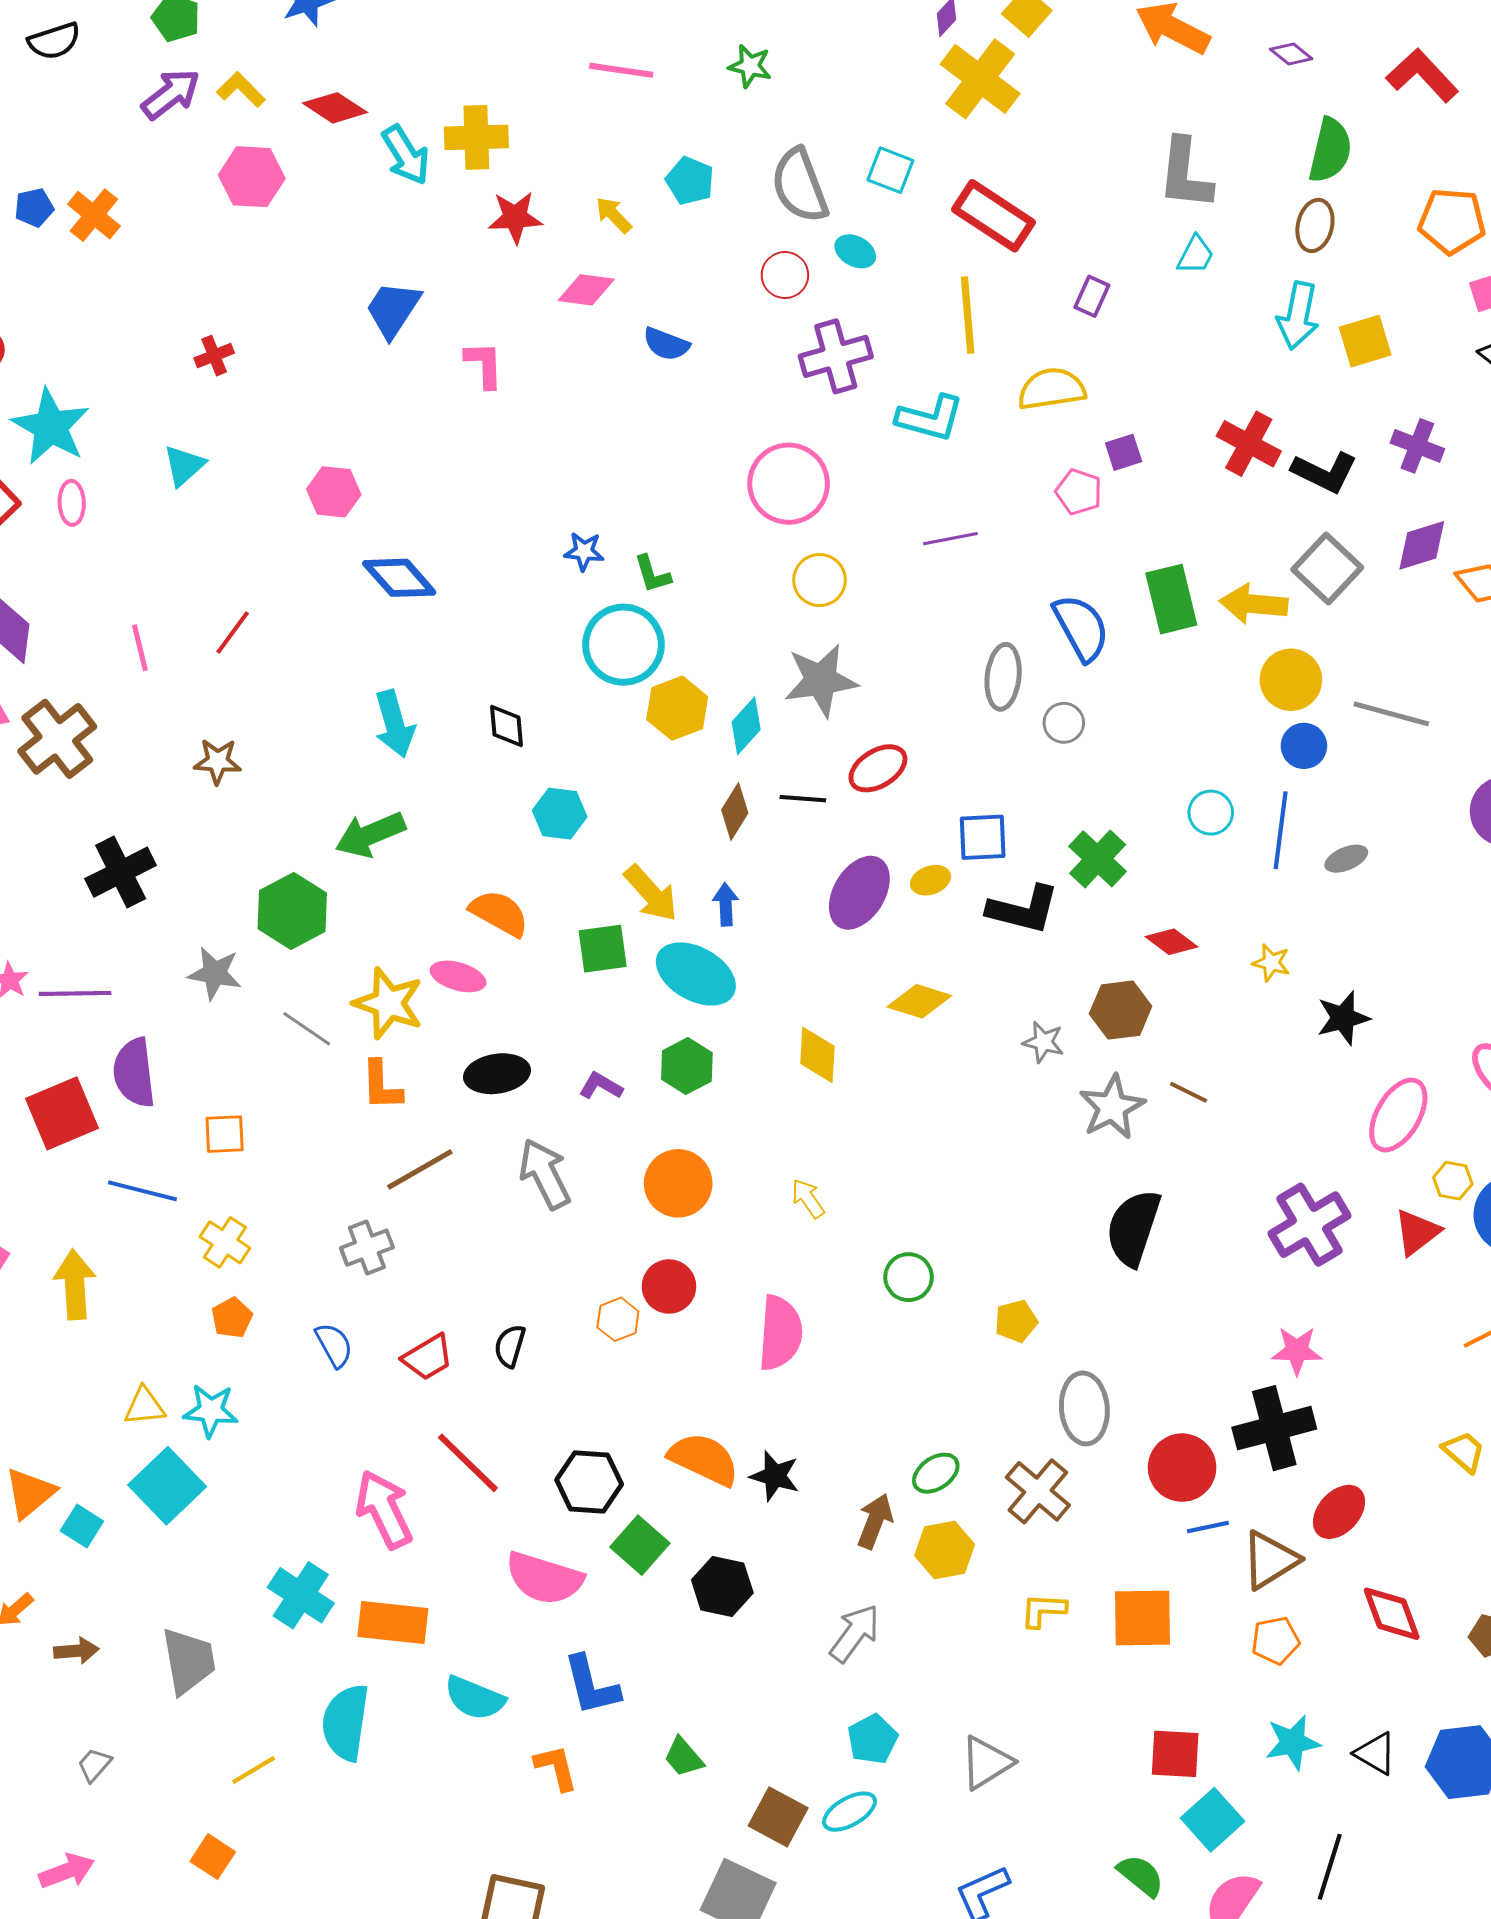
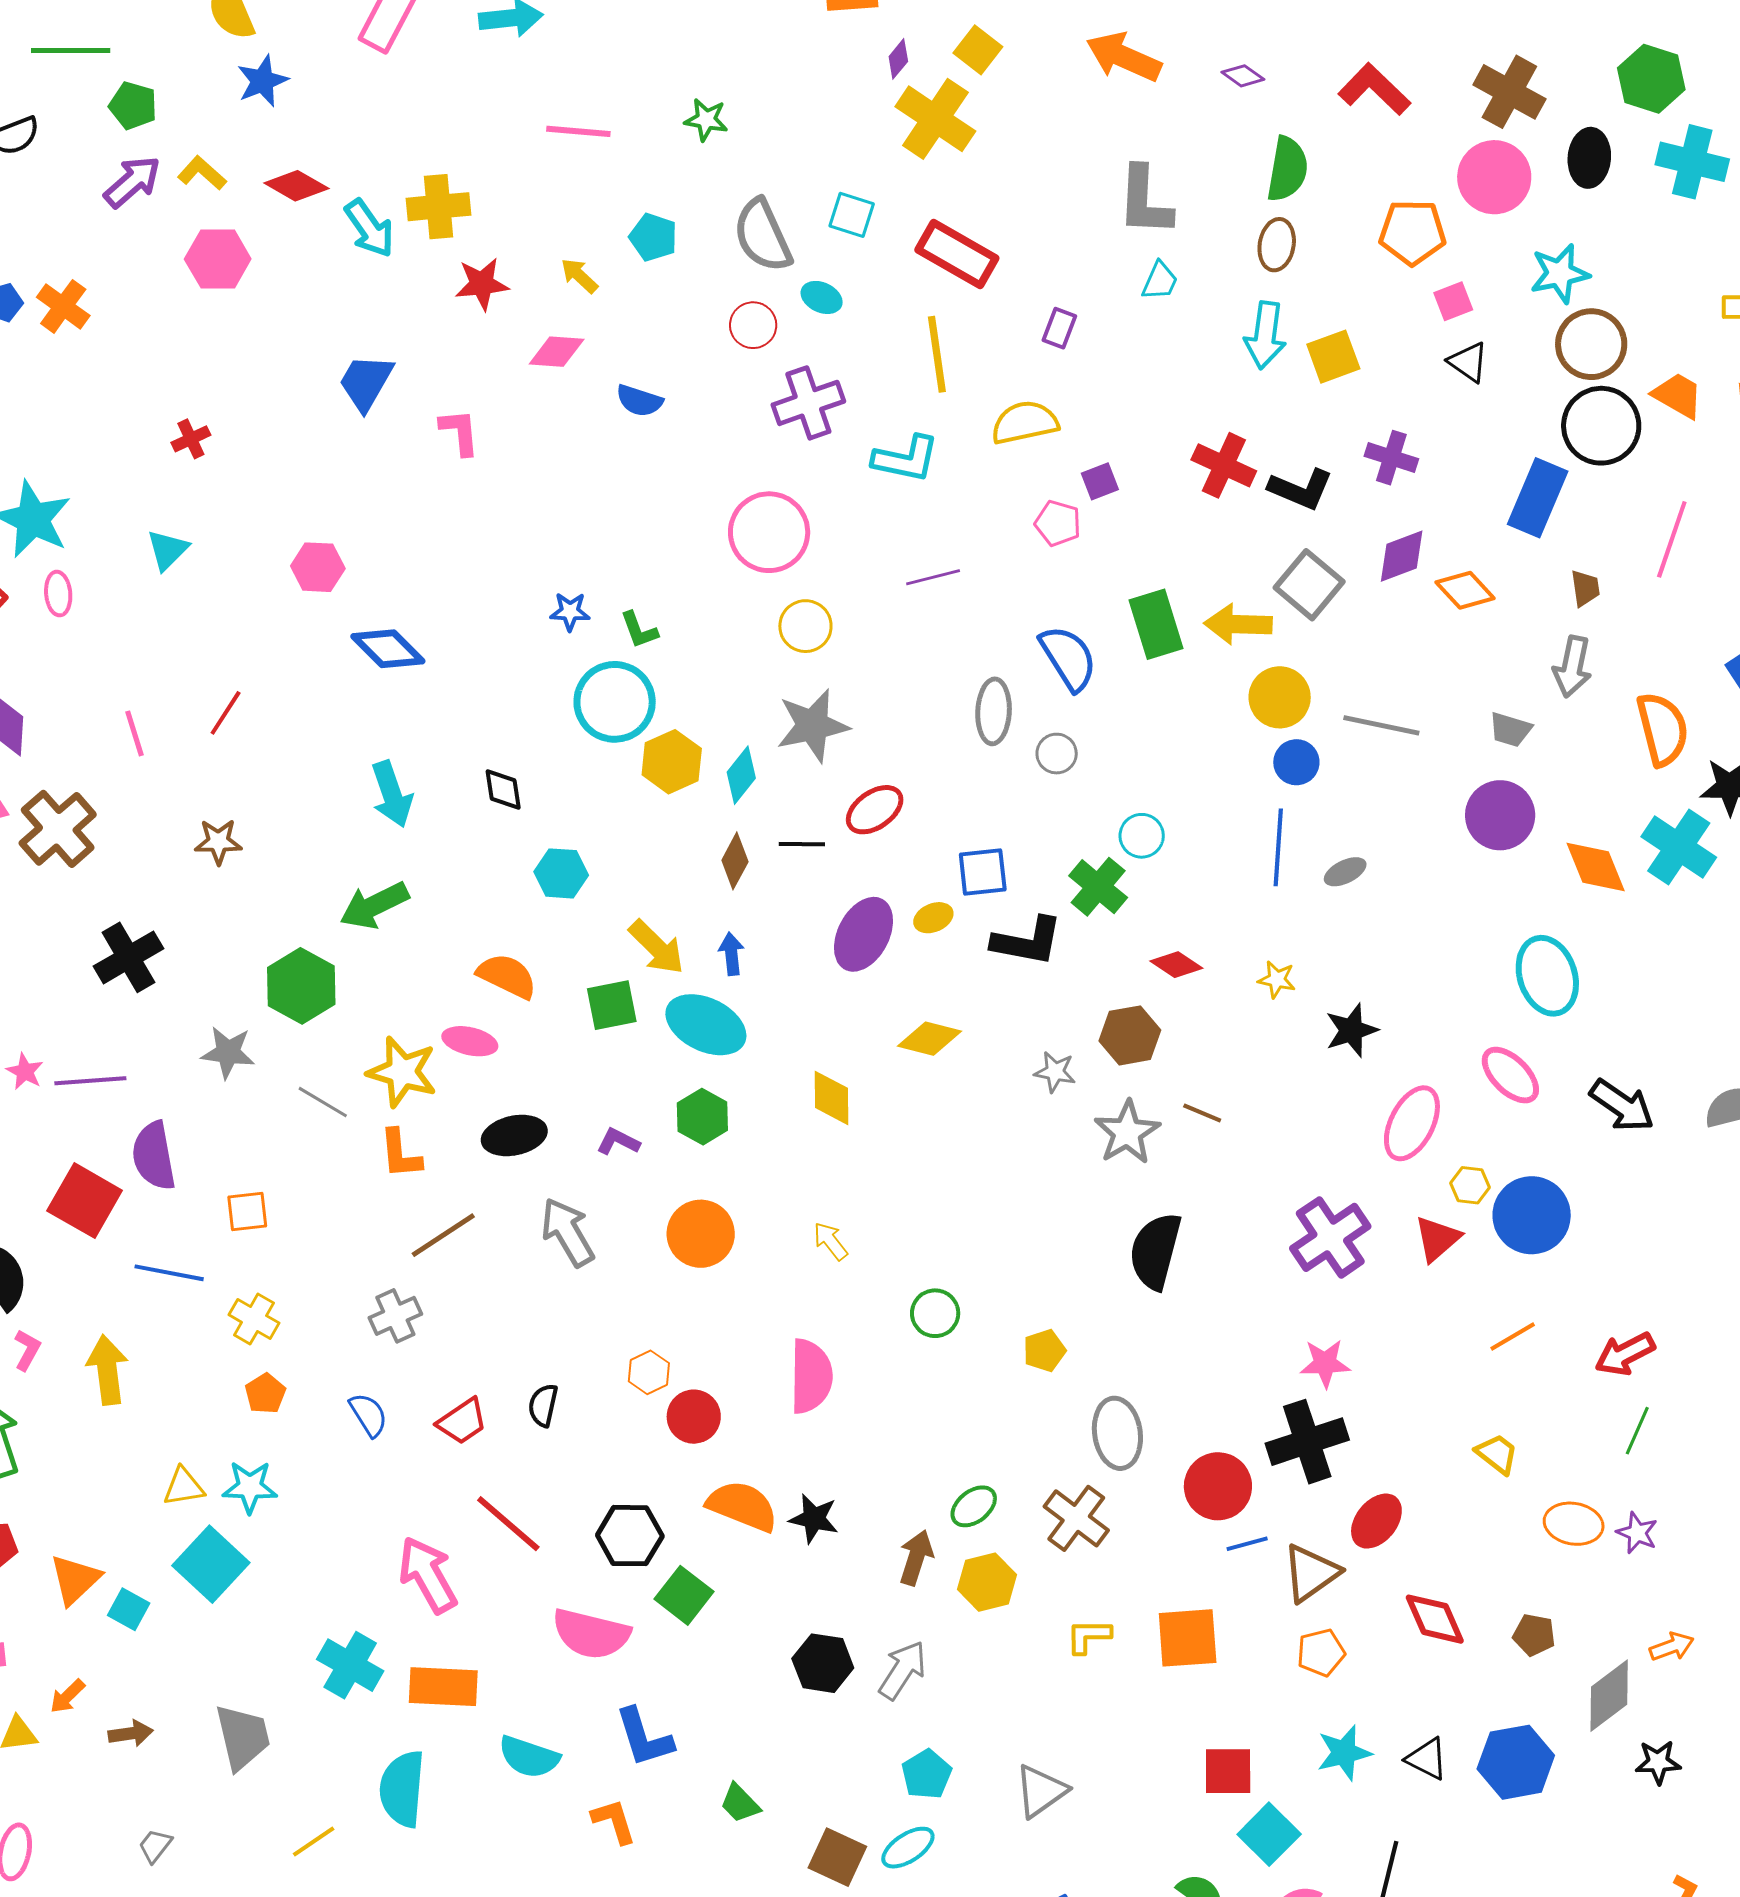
cyan circle: (1211, 813) -> (1142, 836), moved
red square: (62, 1113) -> (85, 1201), turned -34
red circle: (669, 1286) -> (694, 1417), moved
black hexagon: (722, 1586) -> (823, 1663), moved

